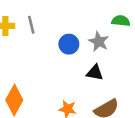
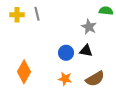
blue circle: (69, 44) -> (66, 53), moved

